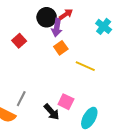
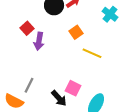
purple arrow: (57, 27) -> (39, 41), moved
orange square: (61, 48) -> (76, 32), moved

